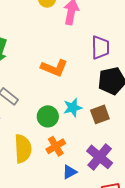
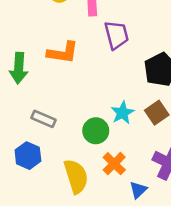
purple trapezoid: (100, 47) -> (116, 35), moved
orange L-shape: (54, 68) -> (63, 53), moved

